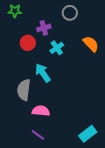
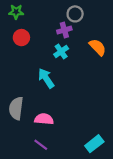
purple cross: (44, 28) -> (64, 30), moved
red circle: (28, 43) -> (21, 38), moved
gray semicircle: (24, 90) -> (16, 108), moved

